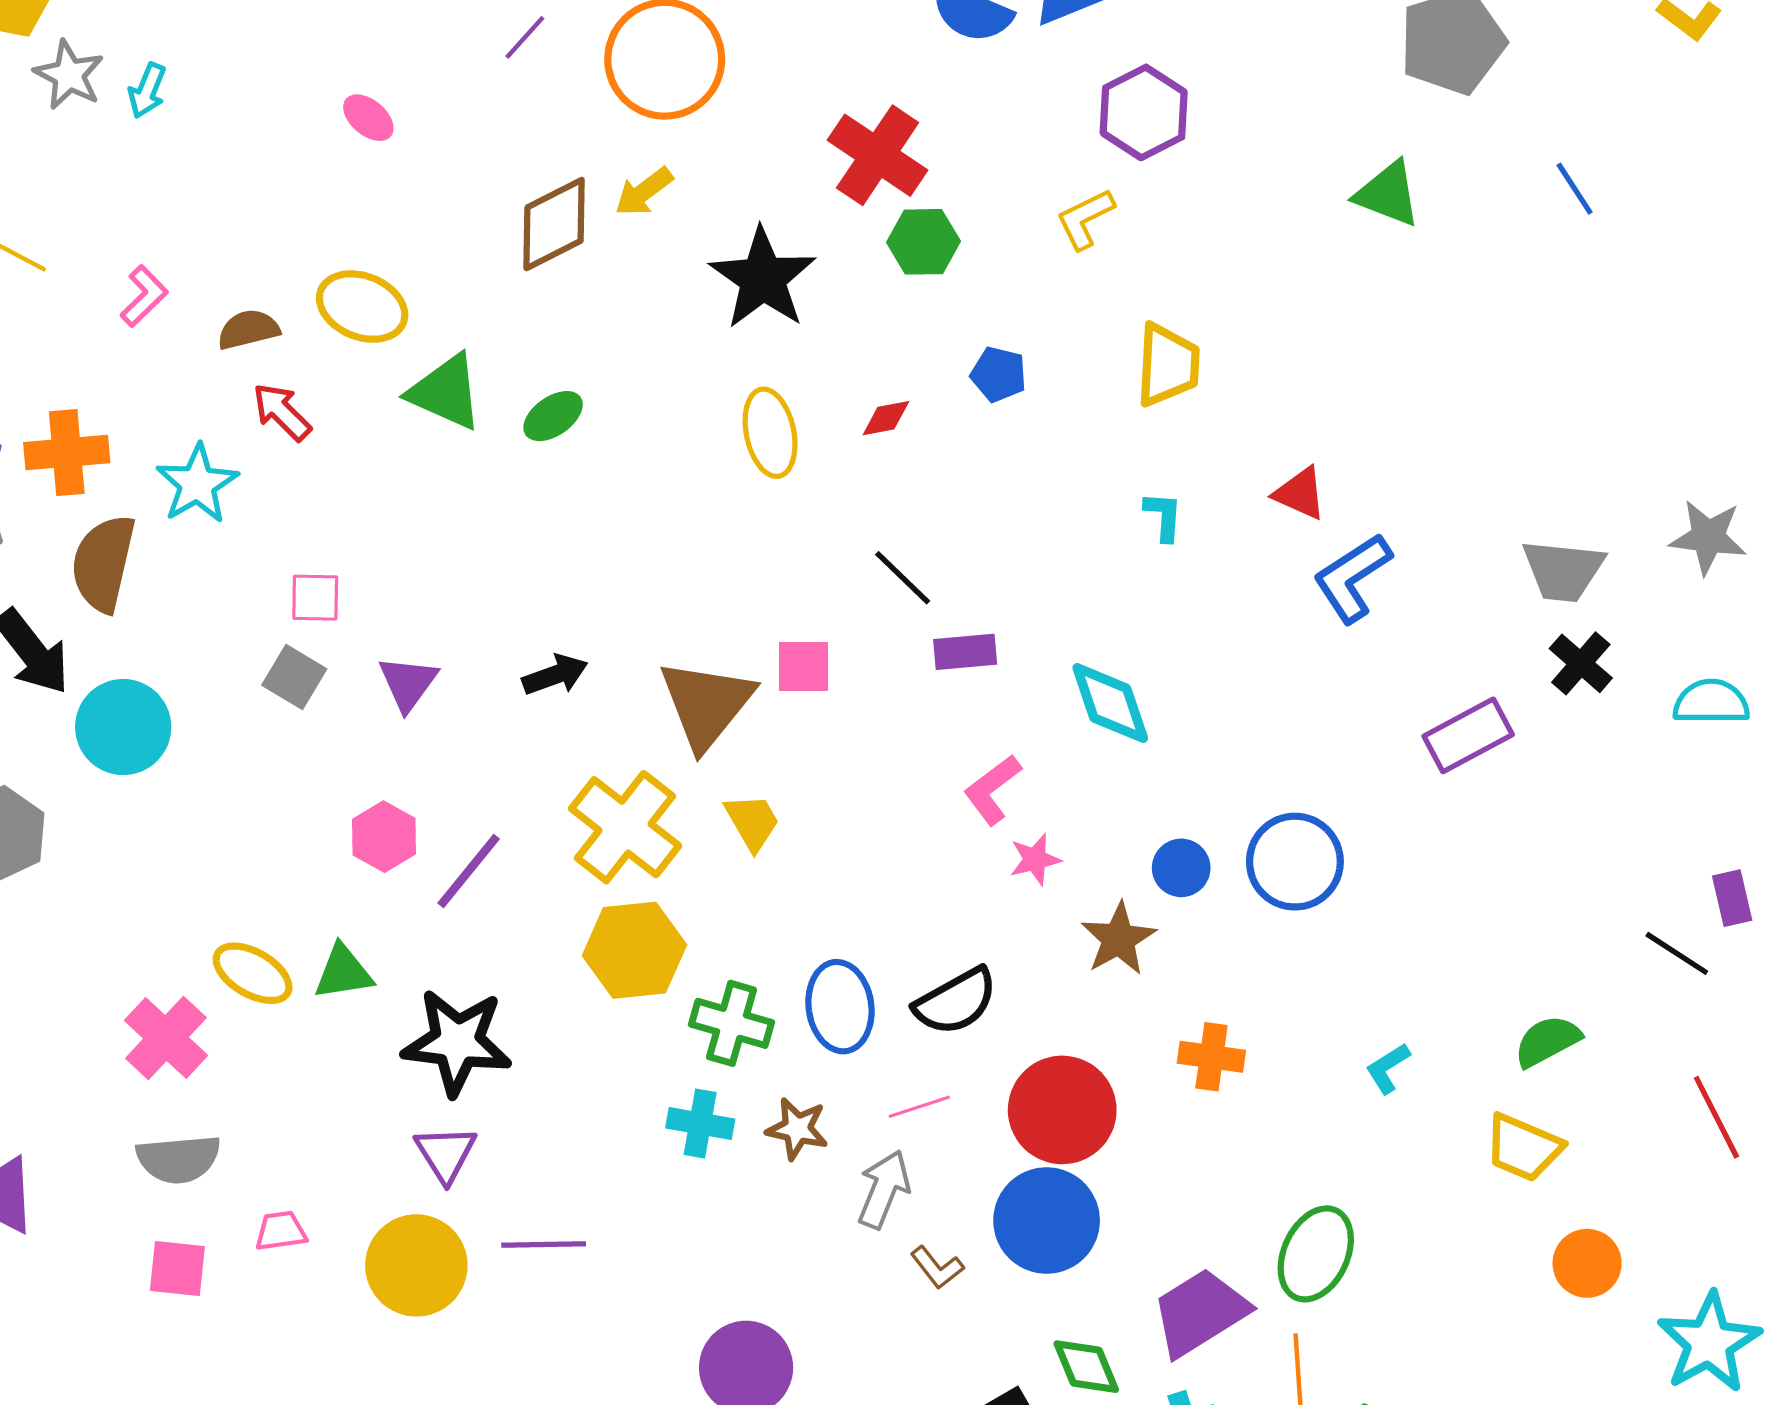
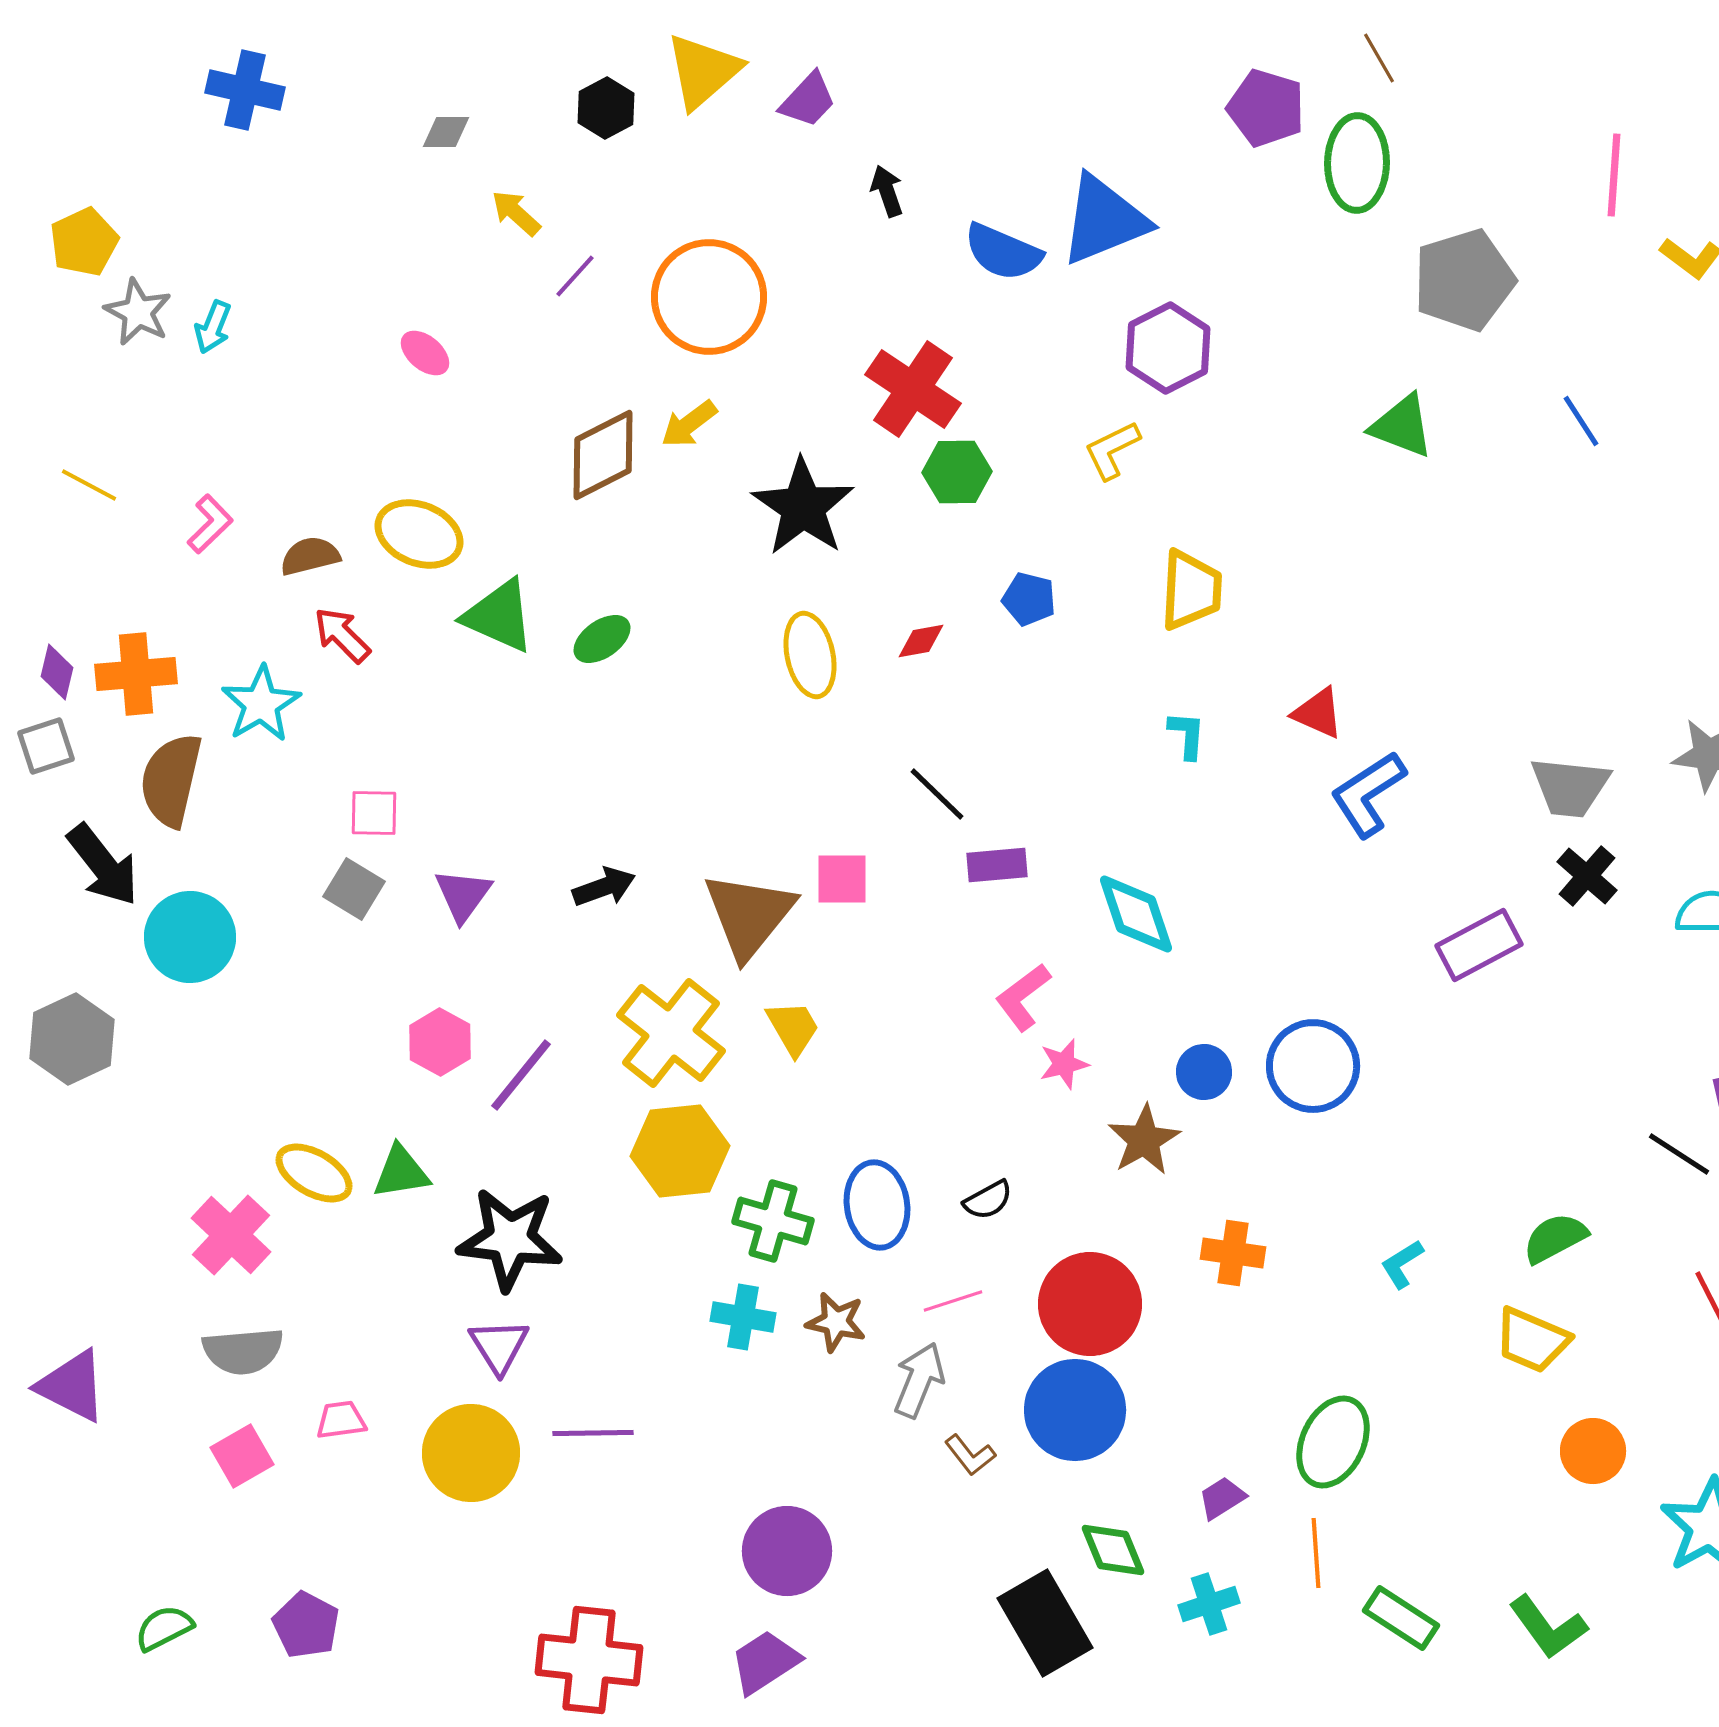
black semicircle: (956, 1001) -> (988, 1200), size x0.6
pink square: (177, 1269) -> (242, 1456), turned -36
purple trapezoid: (1200, 1312) -> (1222, 1498), size x0.5

